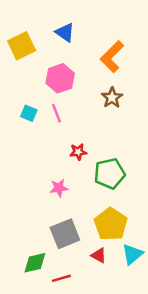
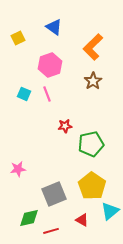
yellow square: (22, 46) -> (18, 38), size x0.6
pink star: (59, 188) -> (18, 169), moved
red triangle: (99, 255) -> (82, 220), moved

